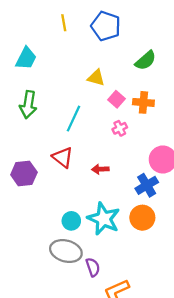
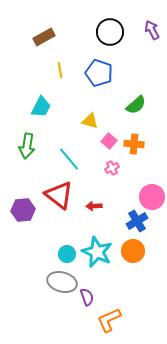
cyan trapezoid: (26, 58) -> (41, 107), moved
cyan line: (73, 119) -> (69, 159), turned -65
red triangle: (63, 157) -> (59, 195), size x1.4

